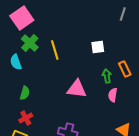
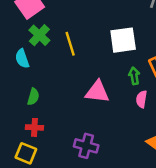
white square: (98, 47) -> (123, 40), size x1.6
red cross: (26, 118) -> (34, 127), turned 32

